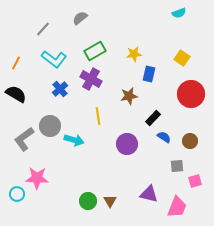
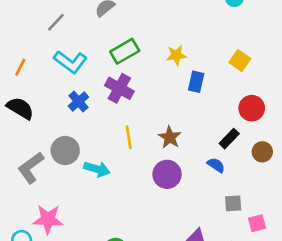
red circle: (191, 94) -> (252, 108), size x0.7
brown star: (129, 96) -> (170, 137), moved, turned -30
black rectangle: (153, 118) -> (229, 139), moved
brown circle: (190, 141) -> (262, 152), moved

